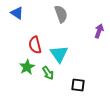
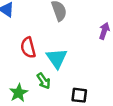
green star: (27, 67) -> (19, 93), moved

